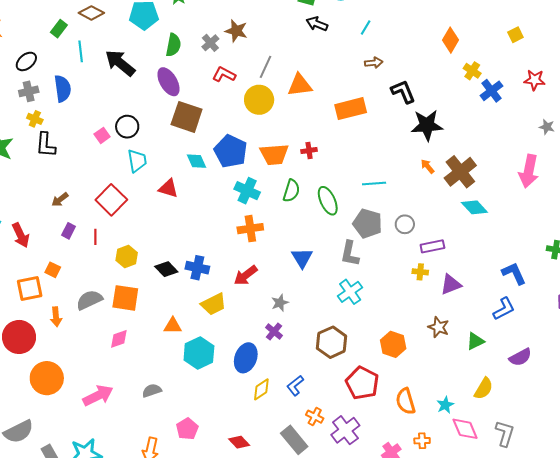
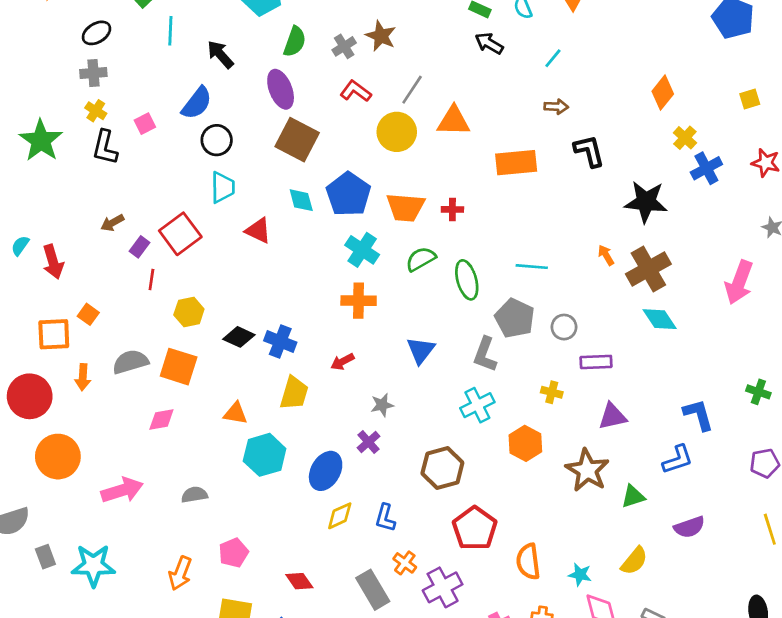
black arrow: (120, 63) -> (220, 54), size x0.7
blue semicircle: (63, 89) -> (197, 103), moved, turned 36
black star: (427, 125) -> (646, 202), moved
pink square: (102, 135) -> (145, 124), moved
green semicircle: (291, 191) -> (421, 259), turned -145
purple rectangle: (68, 231) -> (139, 247), moved
black diamond: (166, 269) -> (239, 337), turned -30
yellow cross: (420, 272) -> (552, 392), moved
red arrow: (246, 275) -> (342, 362), size x0.7
yellow trapezoid: (214, 304) -> (294, 393), turned -56
brown star: (439, 327) -> (587, 470), size x1.5
orange hexagon: (393, 344) -> (525, 443), moved
blue L-shape: (295, 386) -> (385, 518), turned -45
cyan star: (445, 405) -> (580, 575), turned 30

